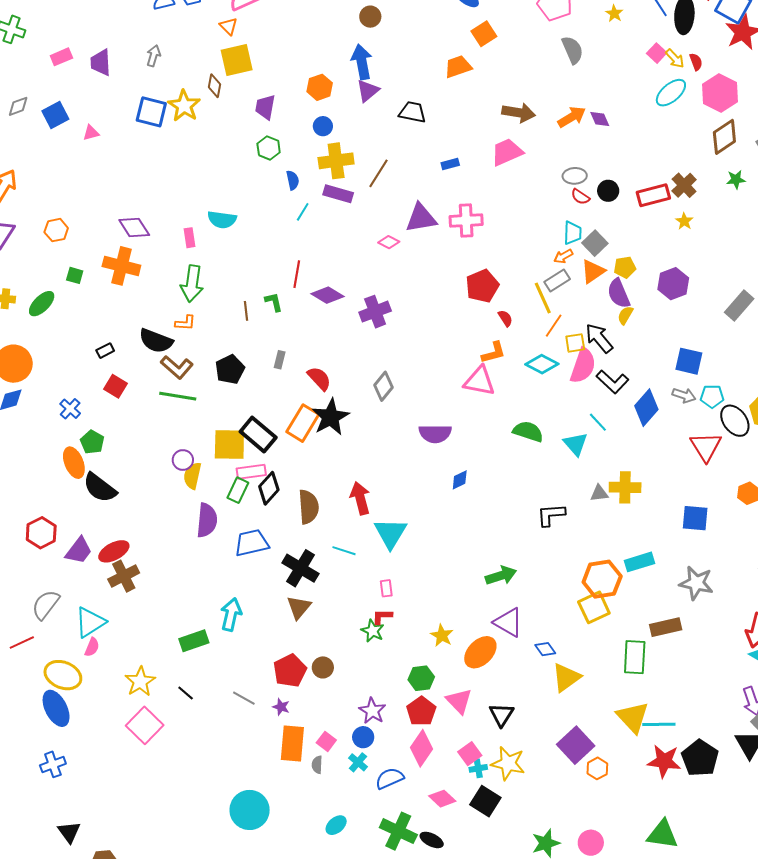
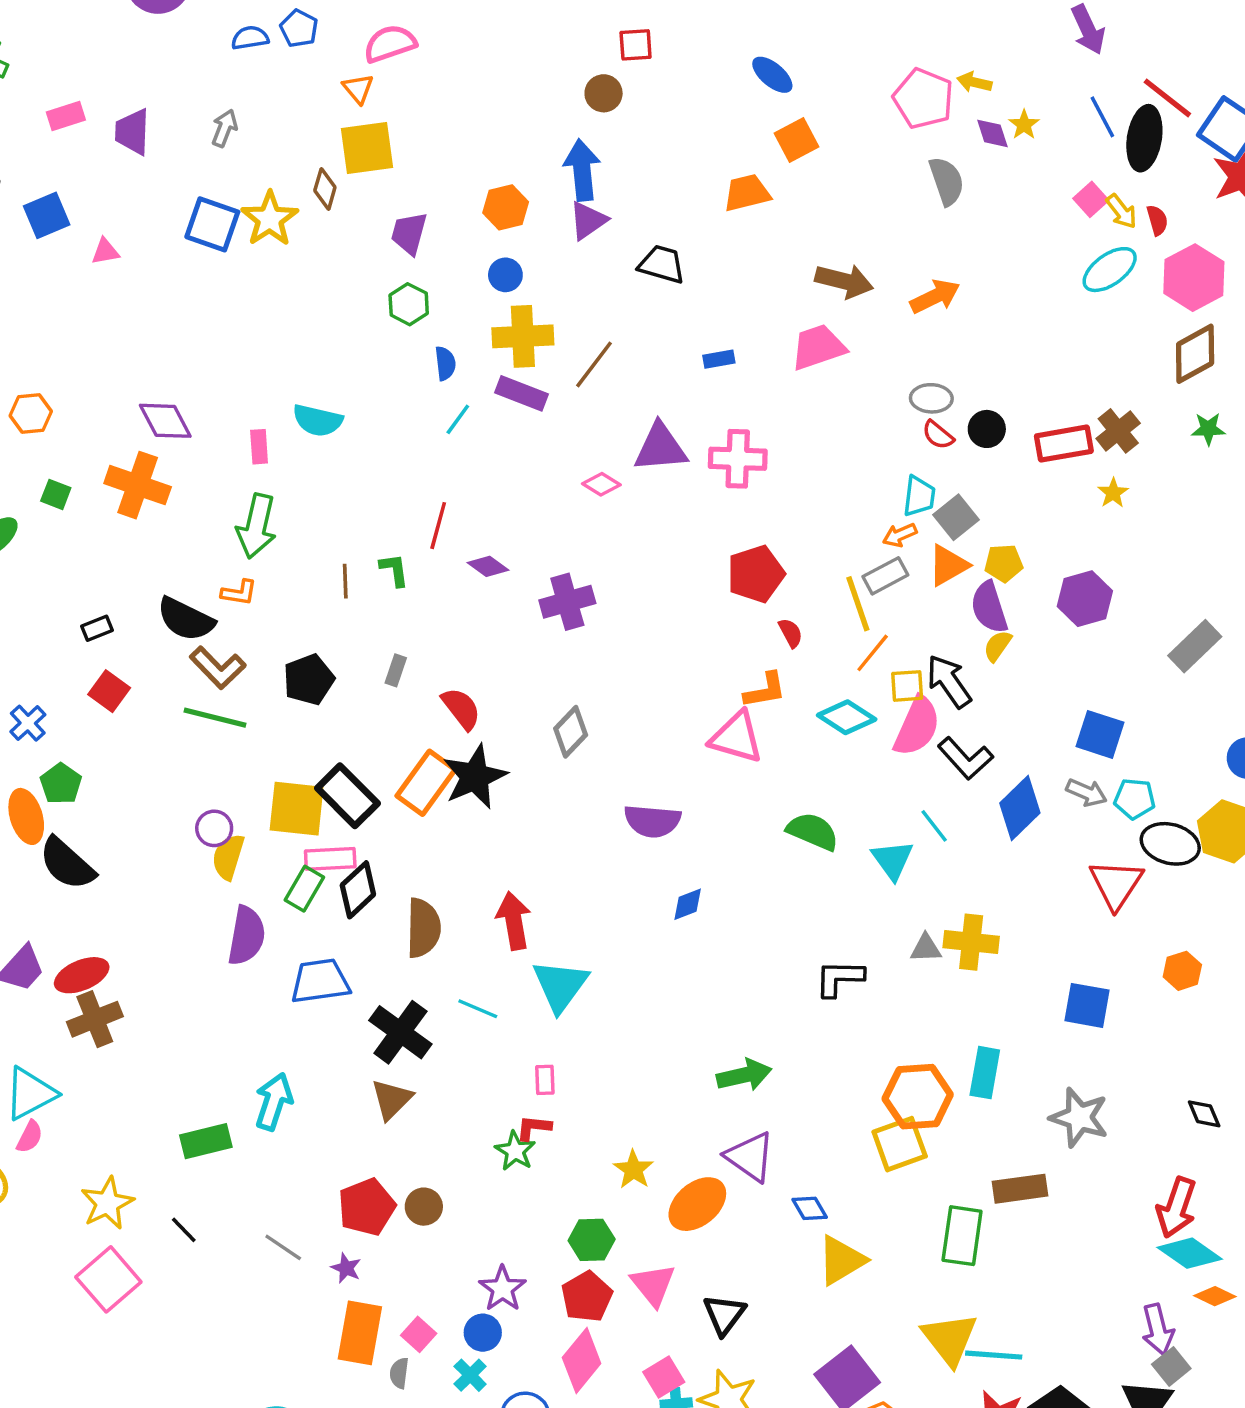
purple diamond: (600, 119) -> (992, 133), moved
purple diamond: (327, 295) -> (488, 566), size x0.7
black ellipse: (735, 421) -> (1170, 844), turned -44
cyan rectangle: (640, 562) -> (985, 1073), turned -68

